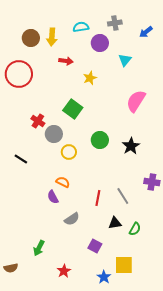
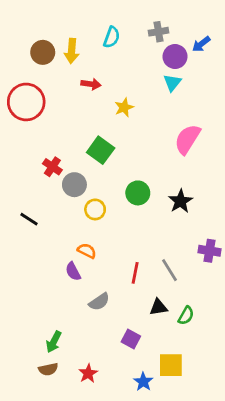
cyan semicircle: (81, 27) -> (112, 37), turned 119
purple circle: (100, 43) -> (175, 56), moved
brown semicircle: (11, 268) -> (48, 369), moved

